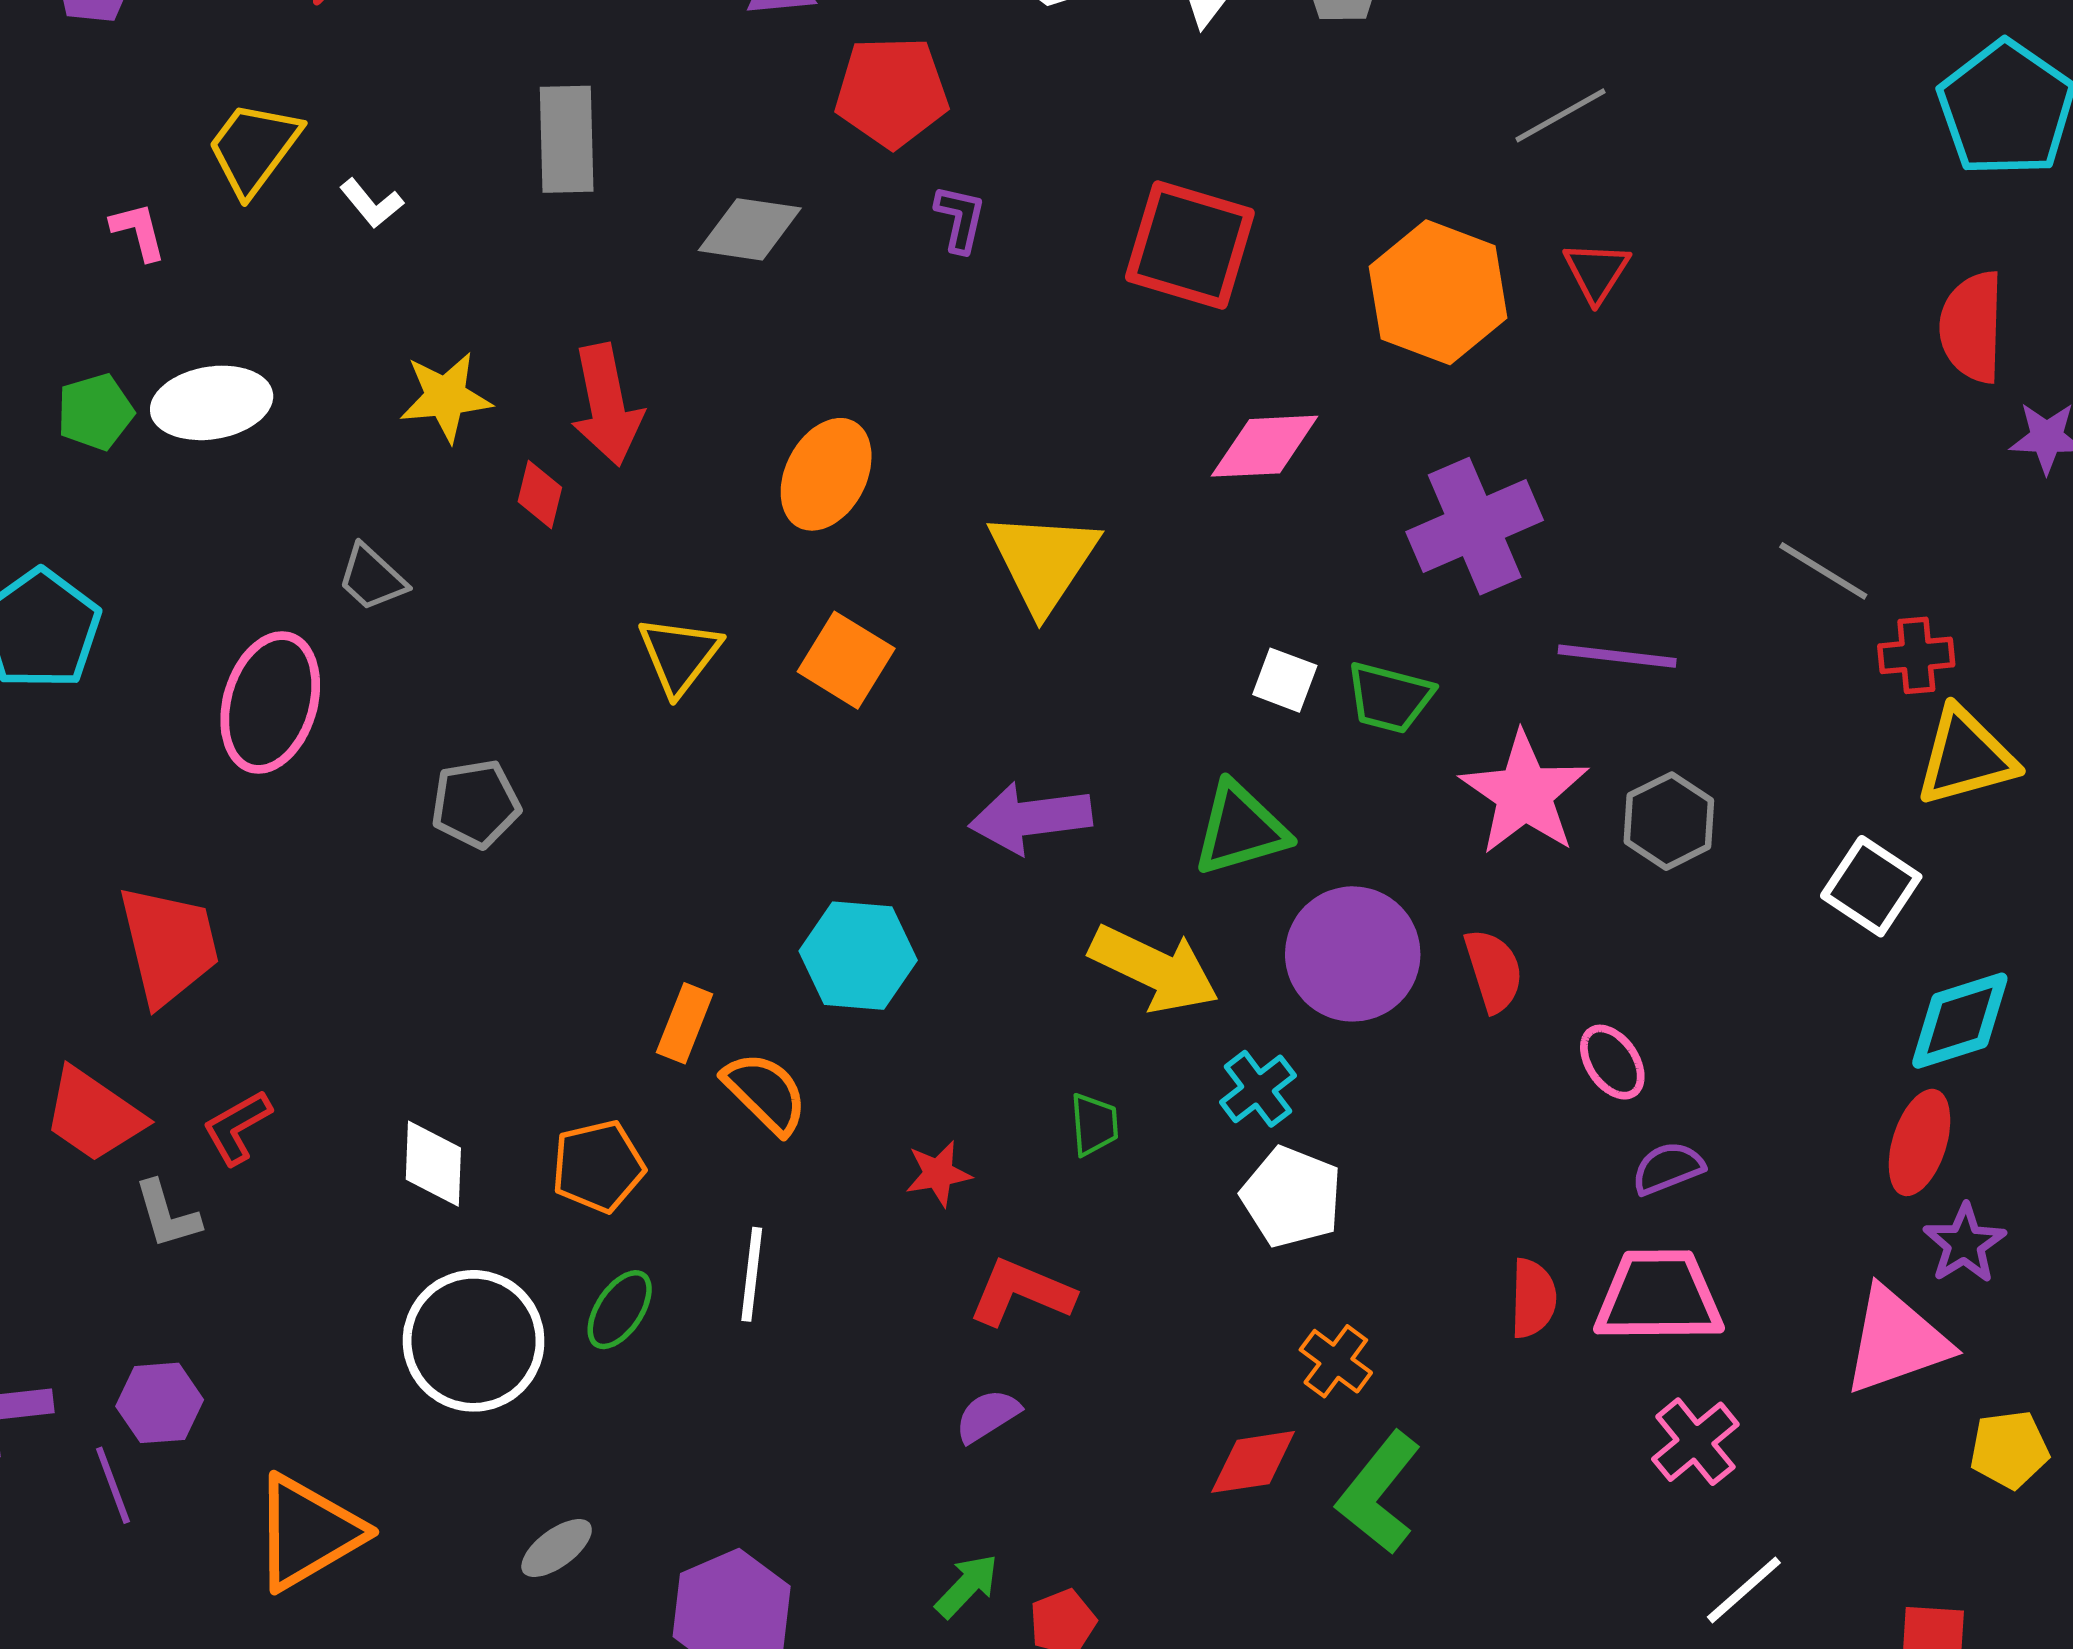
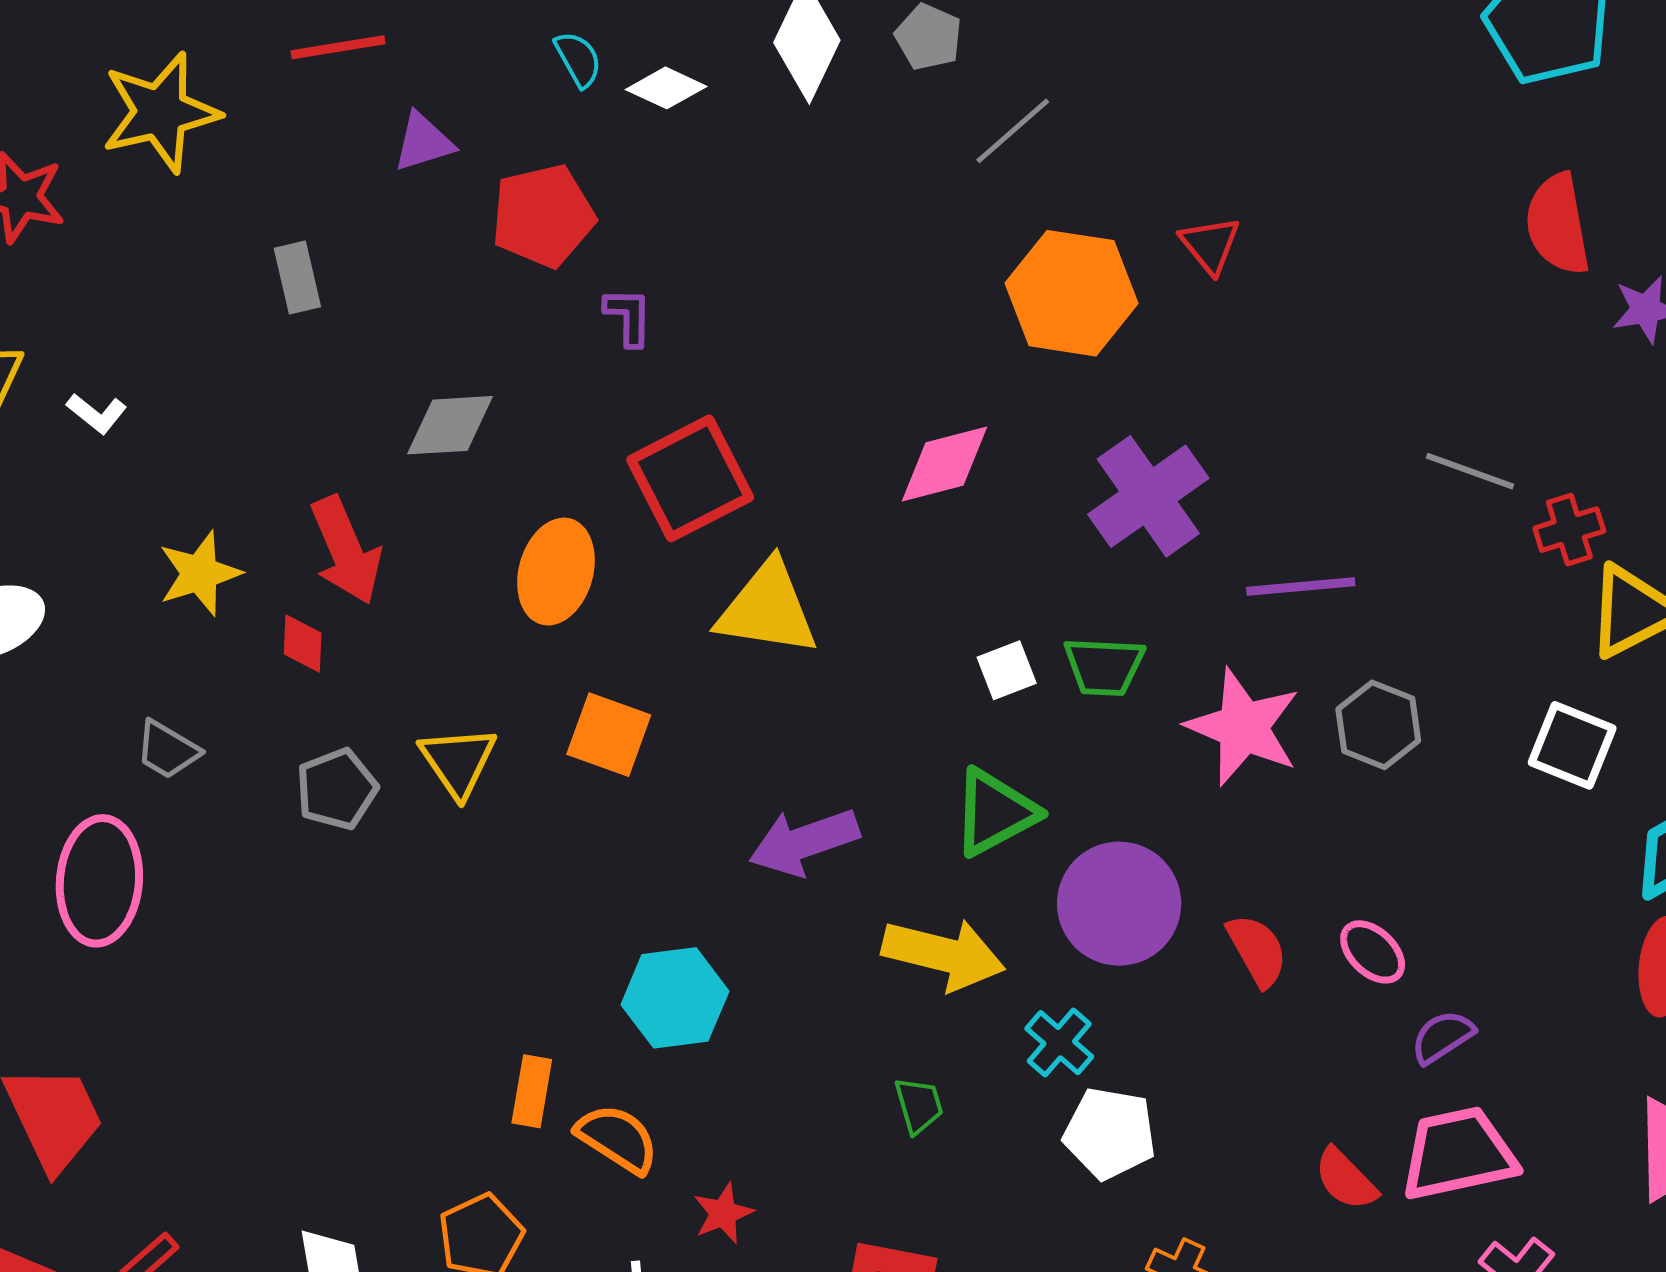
gray line: (1560, 115) -> (1013, 131), moved
gray rectangle: (567, 139) -> (297, 277), moved, size x0.7
gray diamond: (750, 229) -> (450, 425), moved
red square: (1190, 245) -> (690, 478), moved, turned -32
yellow triangle: (1043, 561) -> (767, 609), turned -43
white square: (1285, 680) -> (1007, 670), turned -30
gray pentagon: (476, 804) -> (337, 789), moved
red semicircle: (1494, 970) -> (1257, 950), moved
red star: (938, 1174) -> (723, 1213), moved
red semicircle: (1533, 1298) -> (1346, 1179), turned 146

